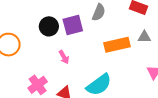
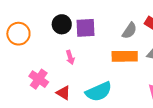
gray semicircle: (99, 12) -> (129, 31), moved
pink cross: (38, 85) -> (39, 79), turned -30

